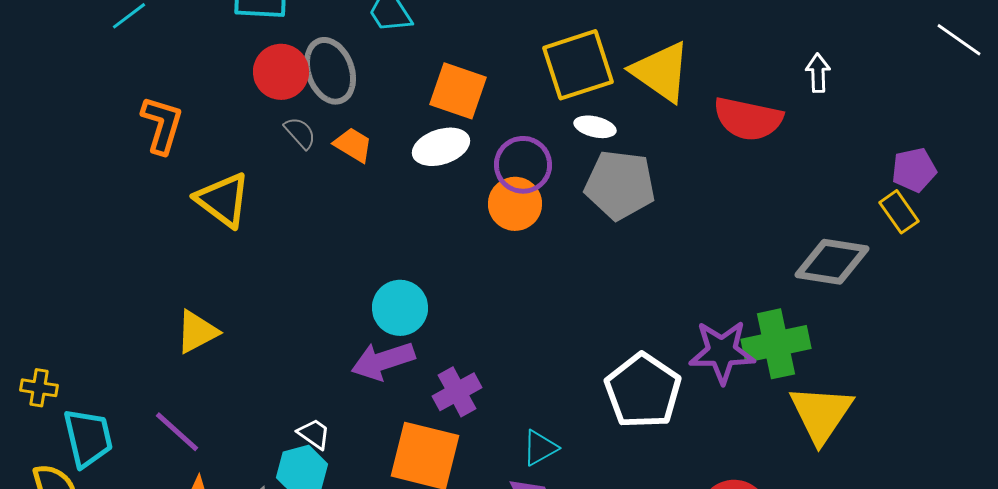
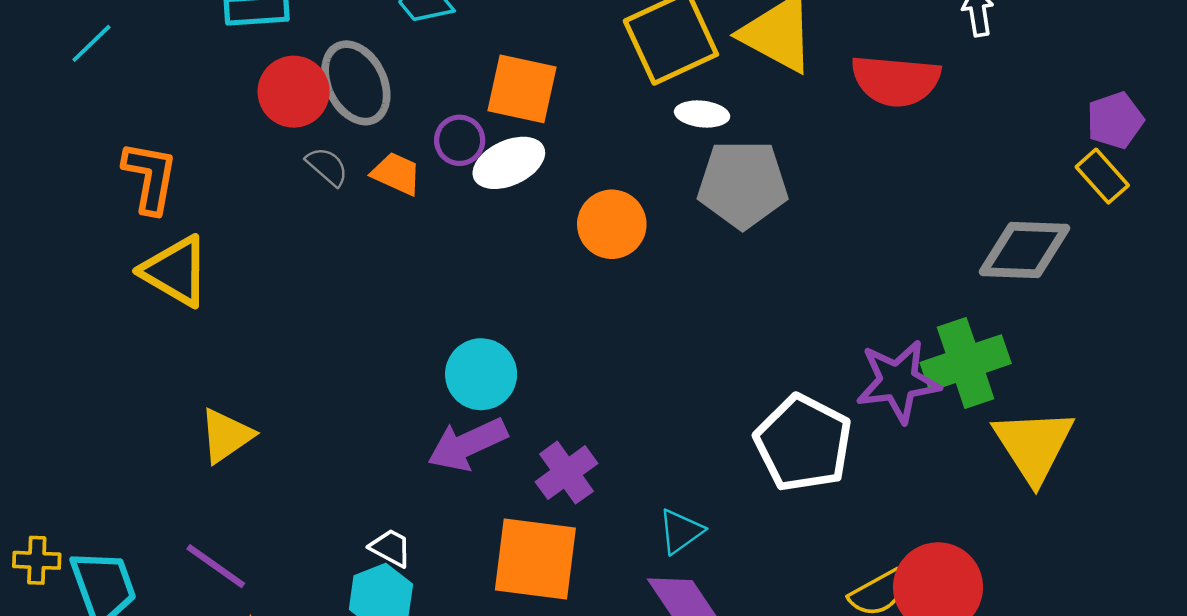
purple circle: (523, 165) -> (460, 140), moved, size x0.7
yellow triangle: (223, 200) -> (175, 271), moved
yellow cross: (39, 388) -> (37, 560), moved

